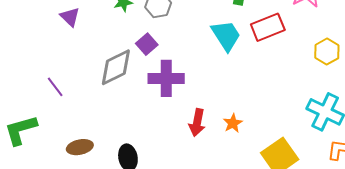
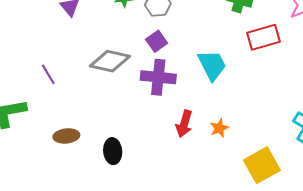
cyan trapezoid: (226, 35) -> (212, 65), moved
purple square: (147, 44) -> (157, 41), moved
gray diamond: (116, 67) -> (110, 61), turned 33

